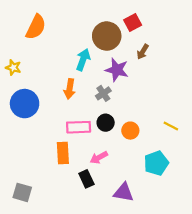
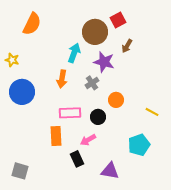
black circle: (106, 123) -> (98, 117), moved
orange circle: (130, 131) -> (116, 100), moved

